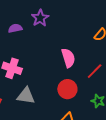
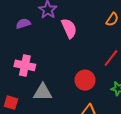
pink semicircle: (68, 58) -> (69, 28), moved

